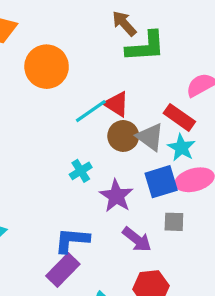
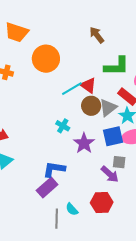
green L-shape: (146, 46) -> (117, 66), moved
gray triangle: (150, 137) -> (108, 108), turned 42
cyan cross: (81, 171) -> (63, 126), turned -32
purple arrow: (137, 239) -> (110, 174), moved

